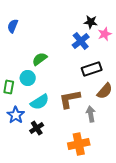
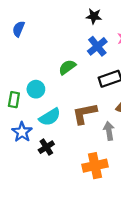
black star: (91, 22) -> (94, 16), moved
green semicircle: (40, 59) -> (67, 67), moved

